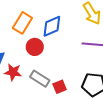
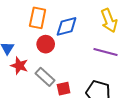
orange rectangle: (22, 23) -> (38, 18), turned -30

